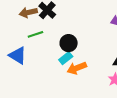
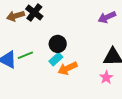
green line: (35, 34) -> (25, 55), moved

